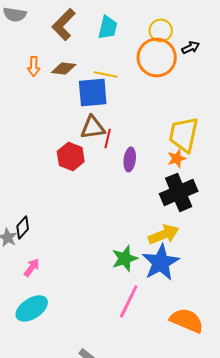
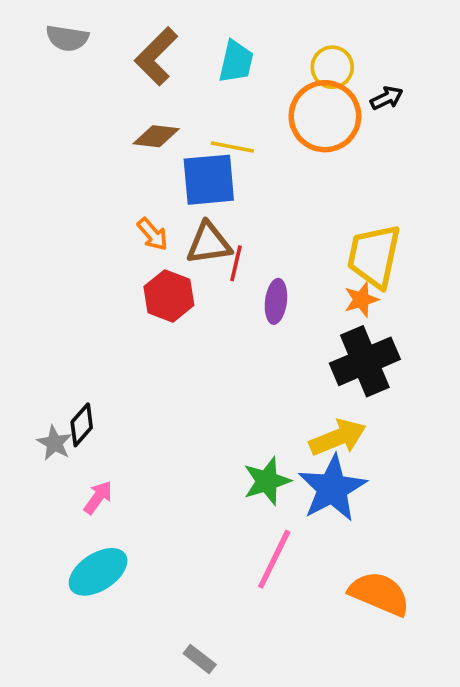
orange arrow: (34, 66) -> (153, 234), moved, turned -42

